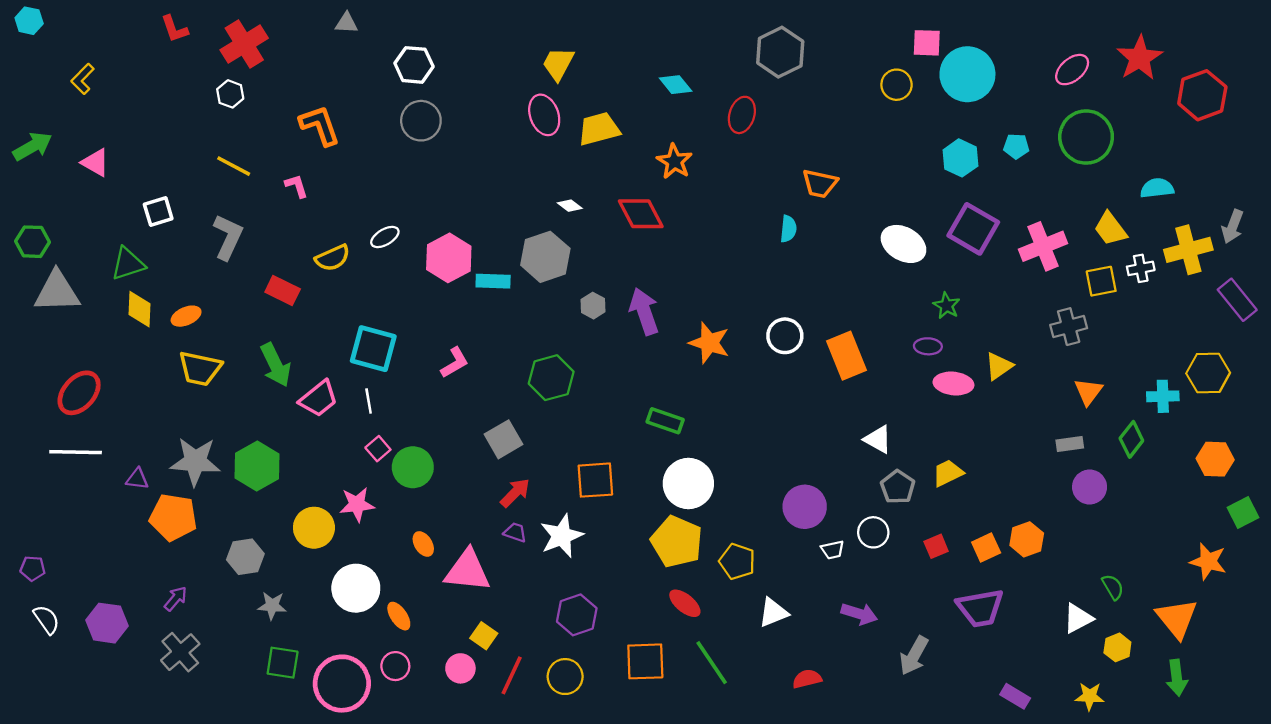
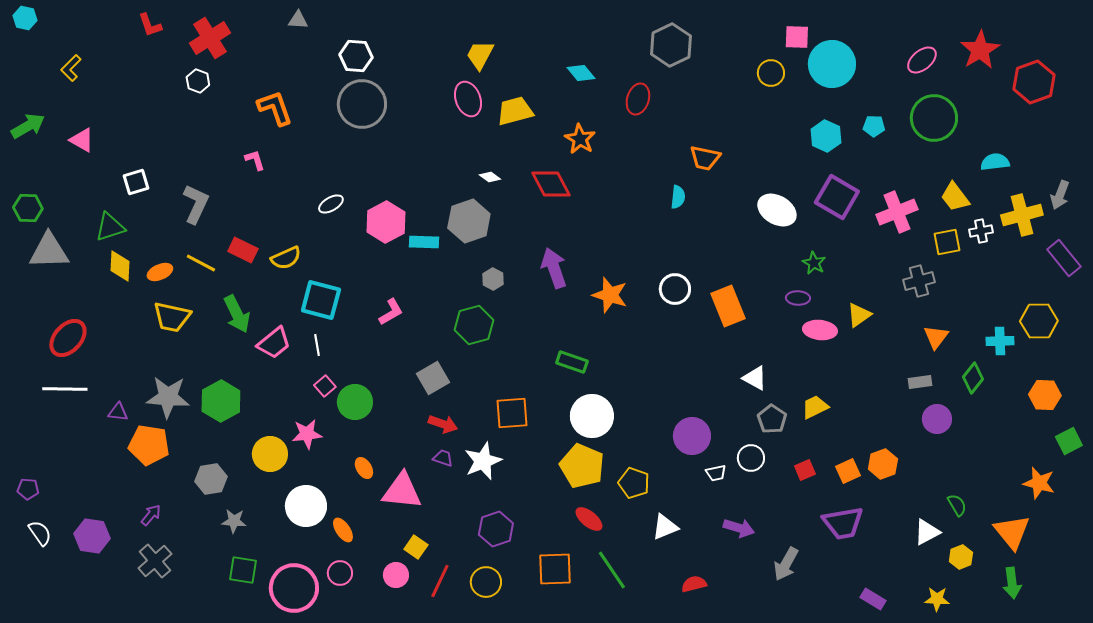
gray circle: (421, 121) -> (362, 104), size x1.4
yellow line: (234, 166) -> (201, 263), moved
yellow semicircle: (333, 258) -> (286, 258), moved
gray hexagon: (593, 306) -> (493, 279), moved
red arrow: (515, 493) -> (443, 424), turned 64

